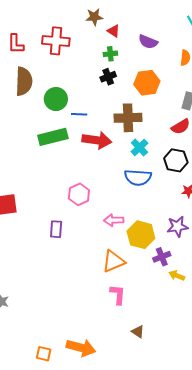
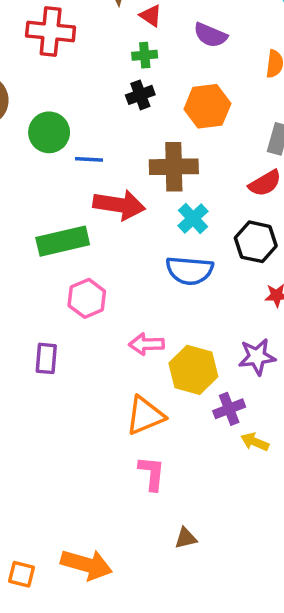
green rectangle: (53, 137) -> (63, 241), moved
brown triangle: (138, 332) -> (186, 538), turned -48

